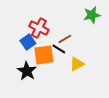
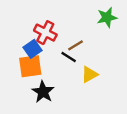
orange square: (44, 55) -> (30, 66), moved
black star: (27, 71) -> (43, 92), moved

